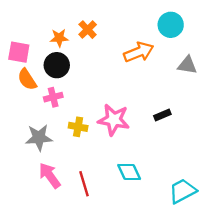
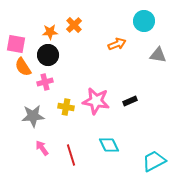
orange arrow: (139, 52) -> (117, 44), size x0.7
black rectangle: (162, 115) -> (130, 101), moved
pink arrow: (50, 176) -> (42, 148), size x0.7

